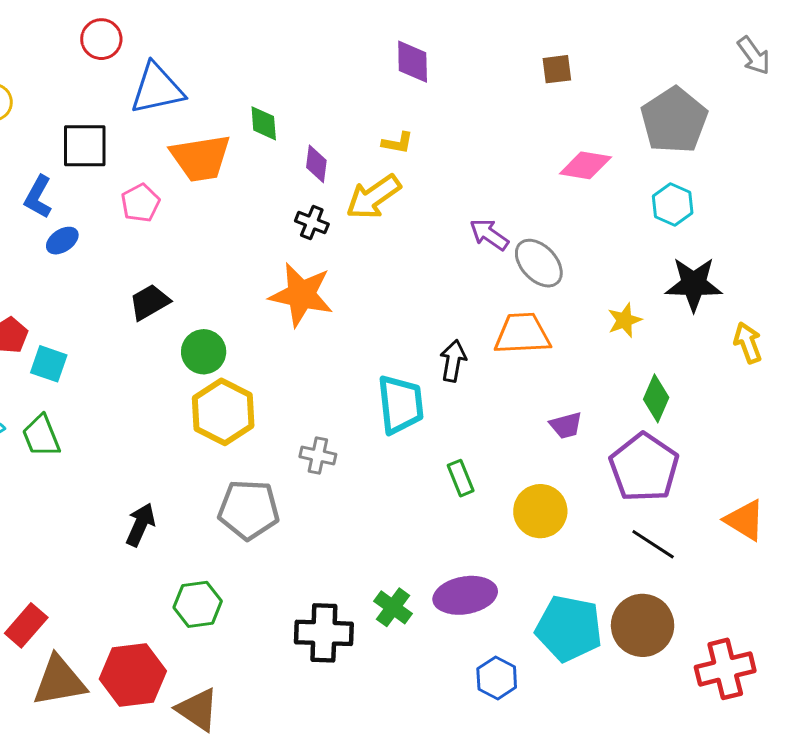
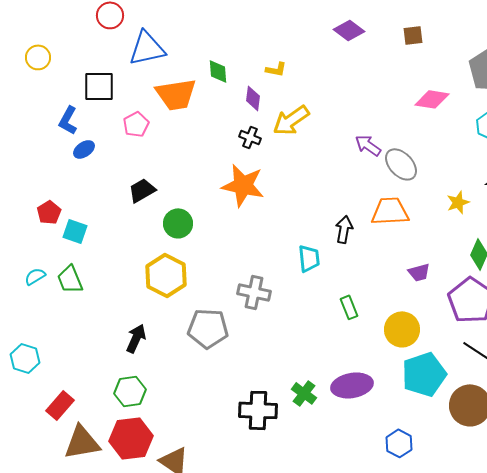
purple diamond: (413, 62) -> (349, 30), moved, turned -52
yellow L-shape: (398, 143) -> (276, 69), moved
cyan trapezoid: (401, 404) -> (309, 258), size x0.7
yellow hexagon: (223, 412) -> (166, 275), moved
gray cross: (318, 456) -> (254, 292), size x1.4
green hexagon: (198, 604) -> (130, 391), moved
cyan pentagon: (569, 628) -> (424, 374), moved, turned -30
blue hexagon: (497, 678) -> (399, 443), moved

